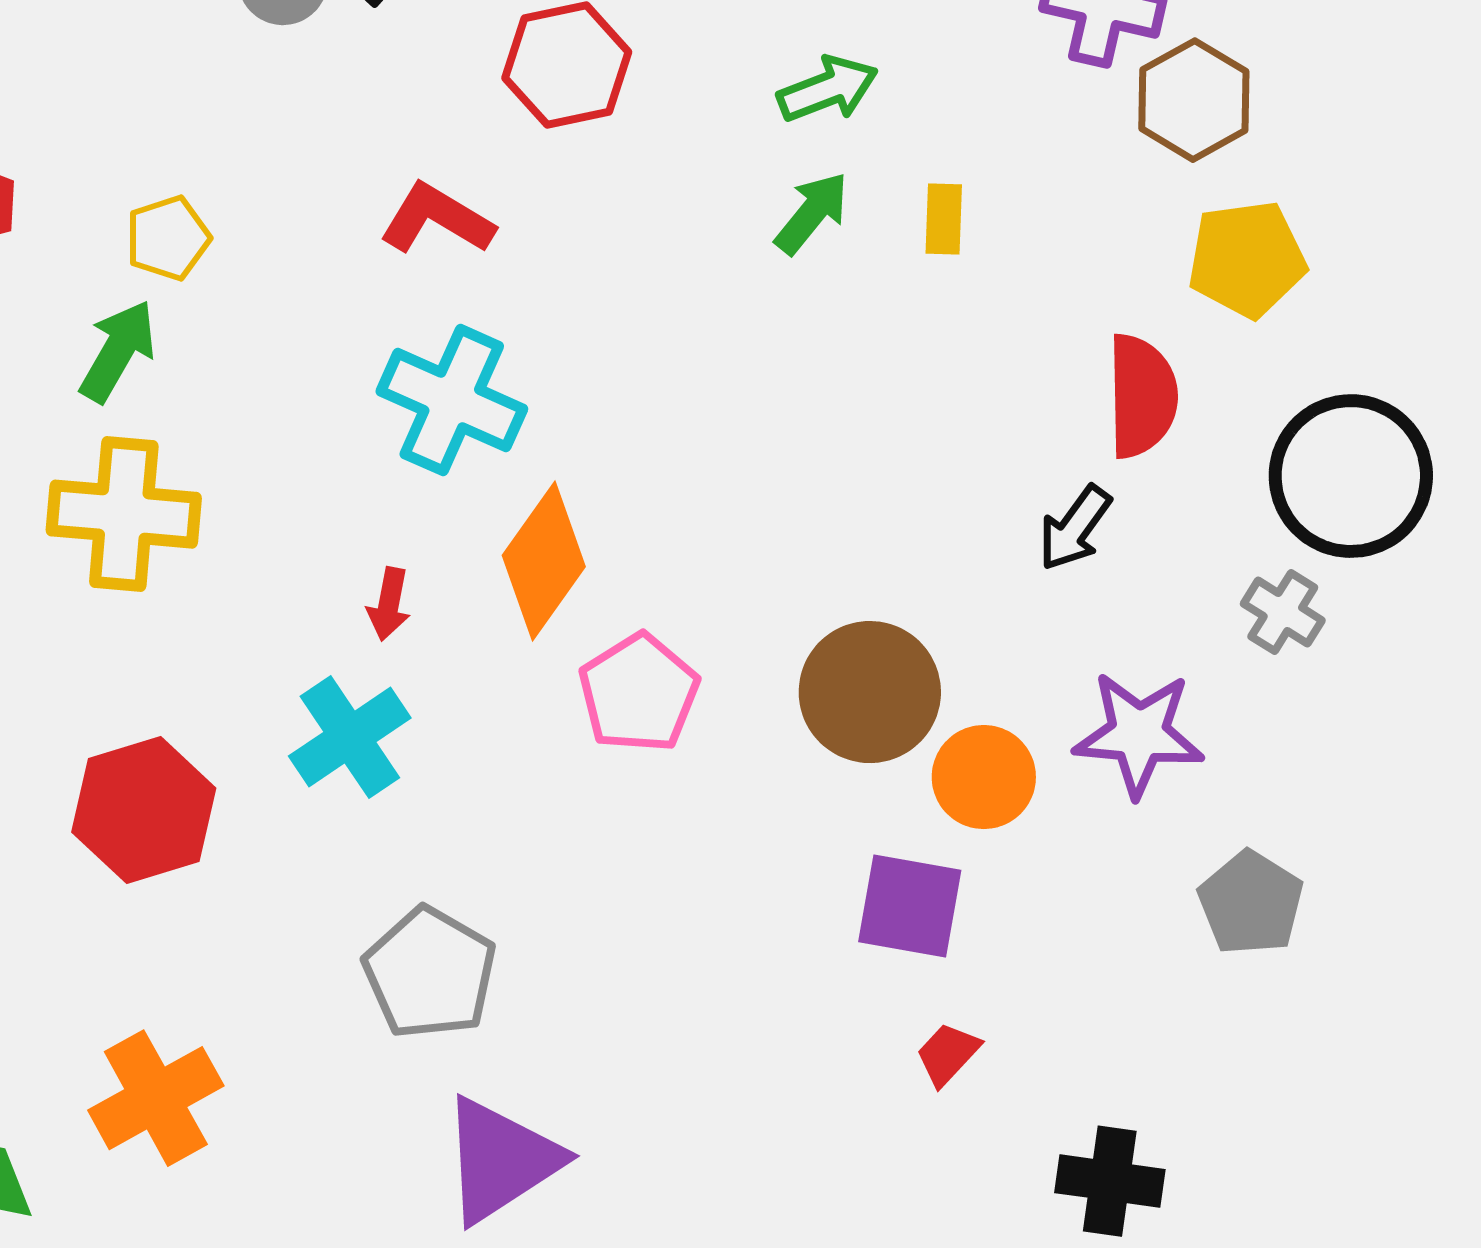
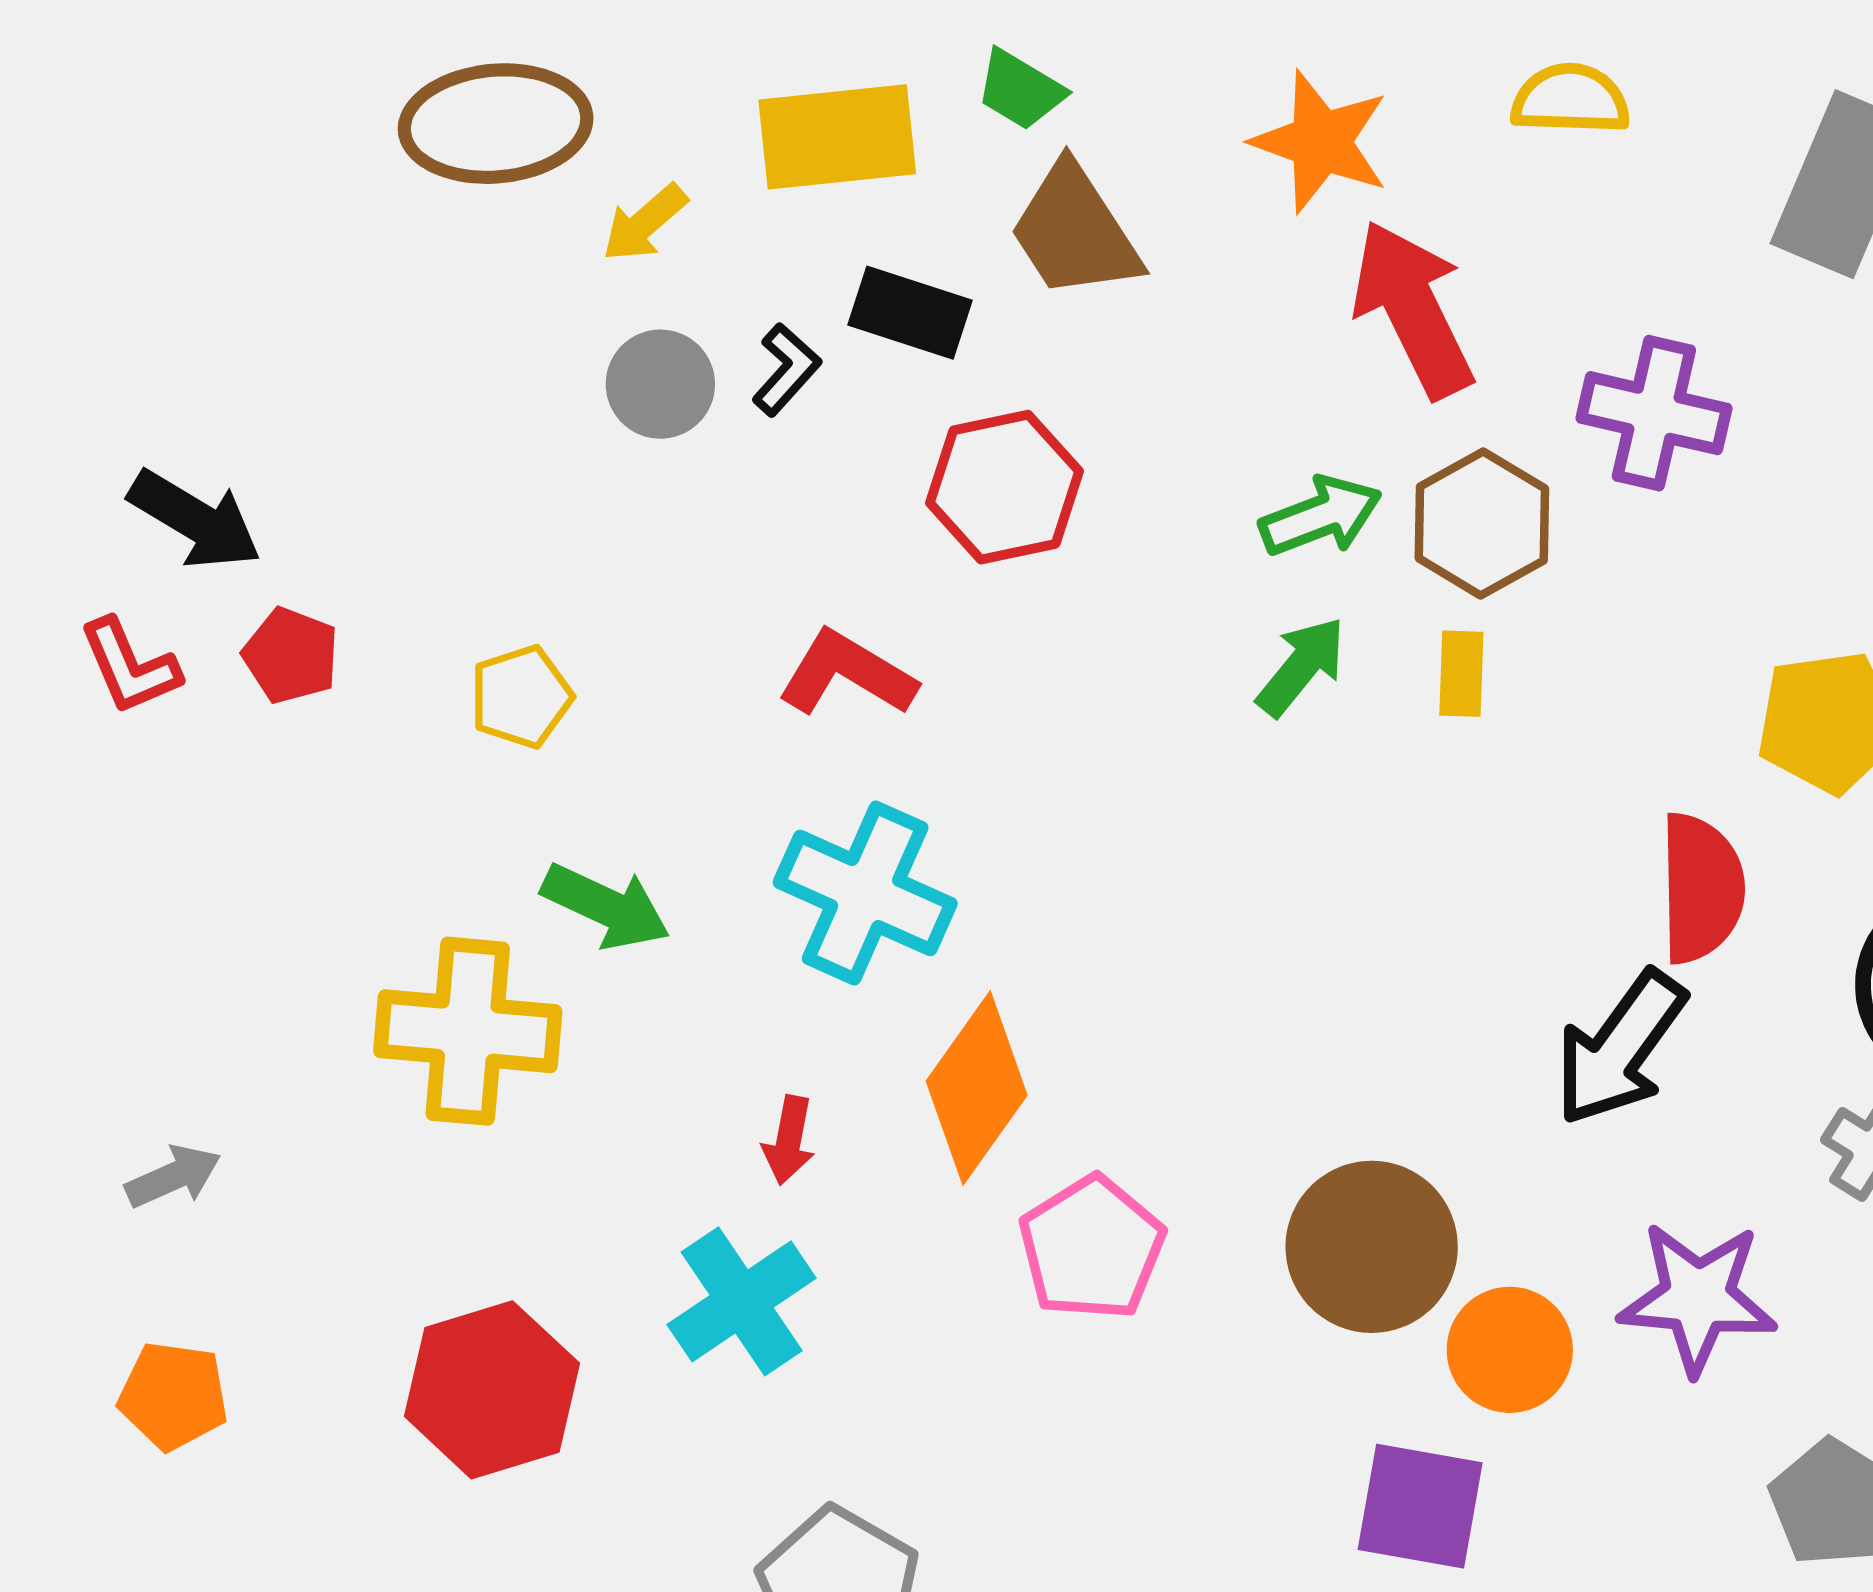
brown hexagon: (1194, 100) -> (1482, 523), moved
green arrow: (118, 351) -> (606, 906), moved, turned 85
black arrow: (1075, 528) -> (1620, 1048), size x1.5

